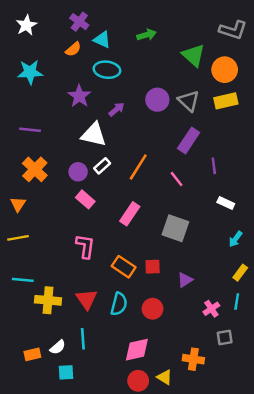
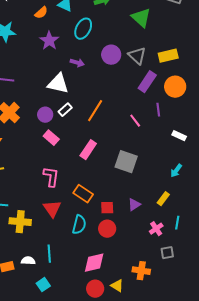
cyan ellipse: (107, 70) -> (83, 29), moved, turned -70
orange circle: (225, 70) -> (175, 87), moved
purple star: (79, 96) -> (49, 41), moved
purple arrow: (117, 109) -> (77, 63), turned 56
purple rectangle: (189, 141) -> (147, 82), moved
pink line: (177, 179) -> (135, 121), moved
white rectangle: (226, 203) -> (179, 136), moved
red square: (153, 267) -> (107, 208), moved
yellow rectangle: (240, 273) -> (163, 199), moved
red triangle: (86, 299) -> (52, 209), moved
white semicircle: (58, 347) -> (28, 261), turned -136
cyan square: (66, 372) -> (43, 285), moved, turned -32

